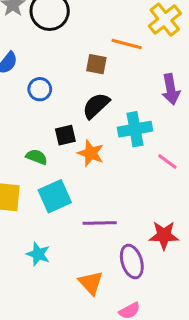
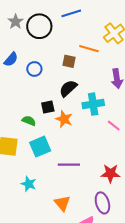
blue circle: (40, 89) -> (34, 69), moved
purple ellipse: (132, 262) -> (102, 203), moved

